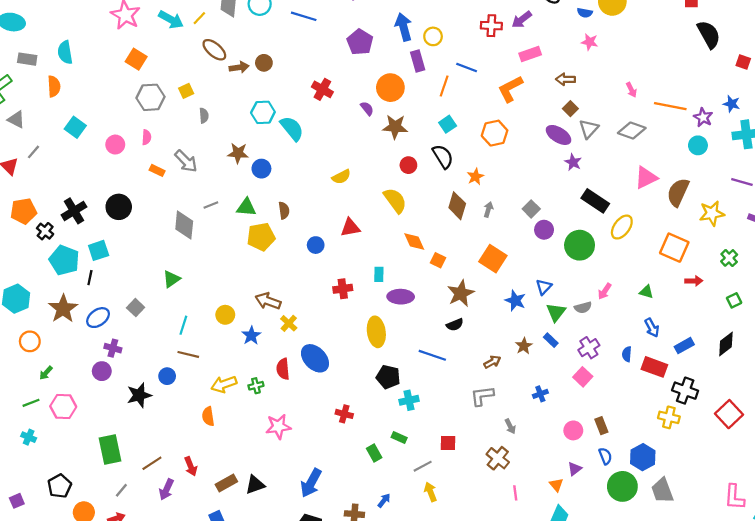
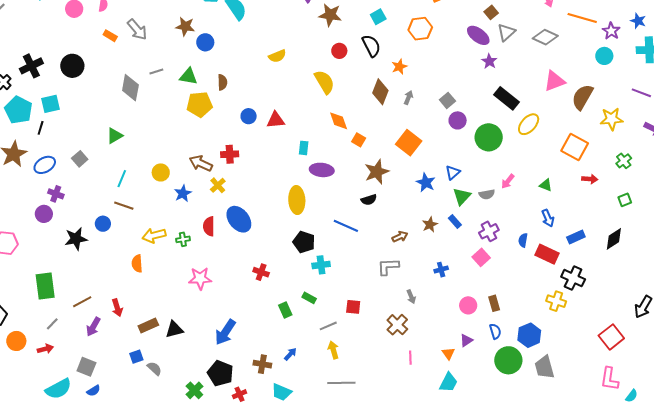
red triangle: (350, 228) -> (276, 120), moved
red cross: (343, 289) -> (230, 154), moved
red square: (729, 414) -> (611, 337), moved

